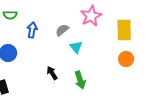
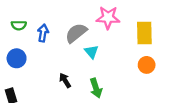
green semicircle: (10, 15) -> (19, 25), moved
pink star: (91, 16) -> (108, 18), turned 30
gray semicircle: (62, 30) -> (76, 33), size x1.5

